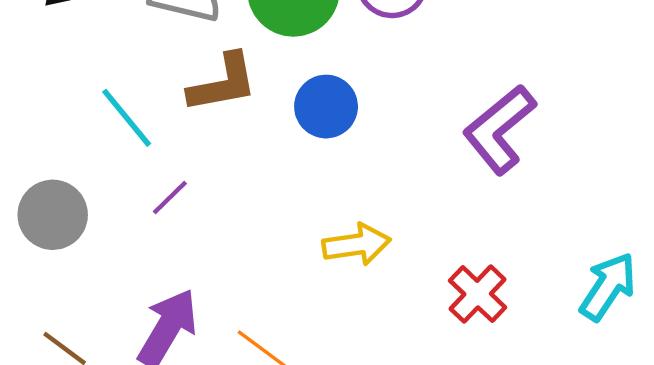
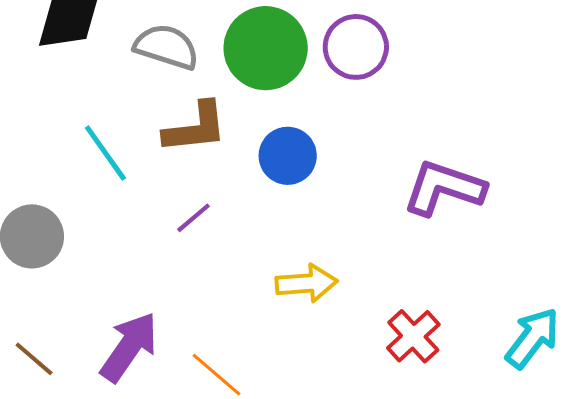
purple L-shape: (499, 129) -> (444, 188), turned 54
purple line: (170, 198) -> (193, 218), moved

